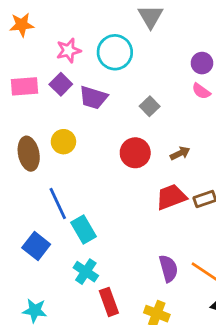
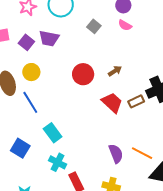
purple square: (61, 84) -> (26, 42), moved
gray square: (150, 106) -> (94, 26), moved
red trapezoid: (171, 197) -> (112, 103), turned 70
blue line: (58, 203) -> (30, 102), moved

